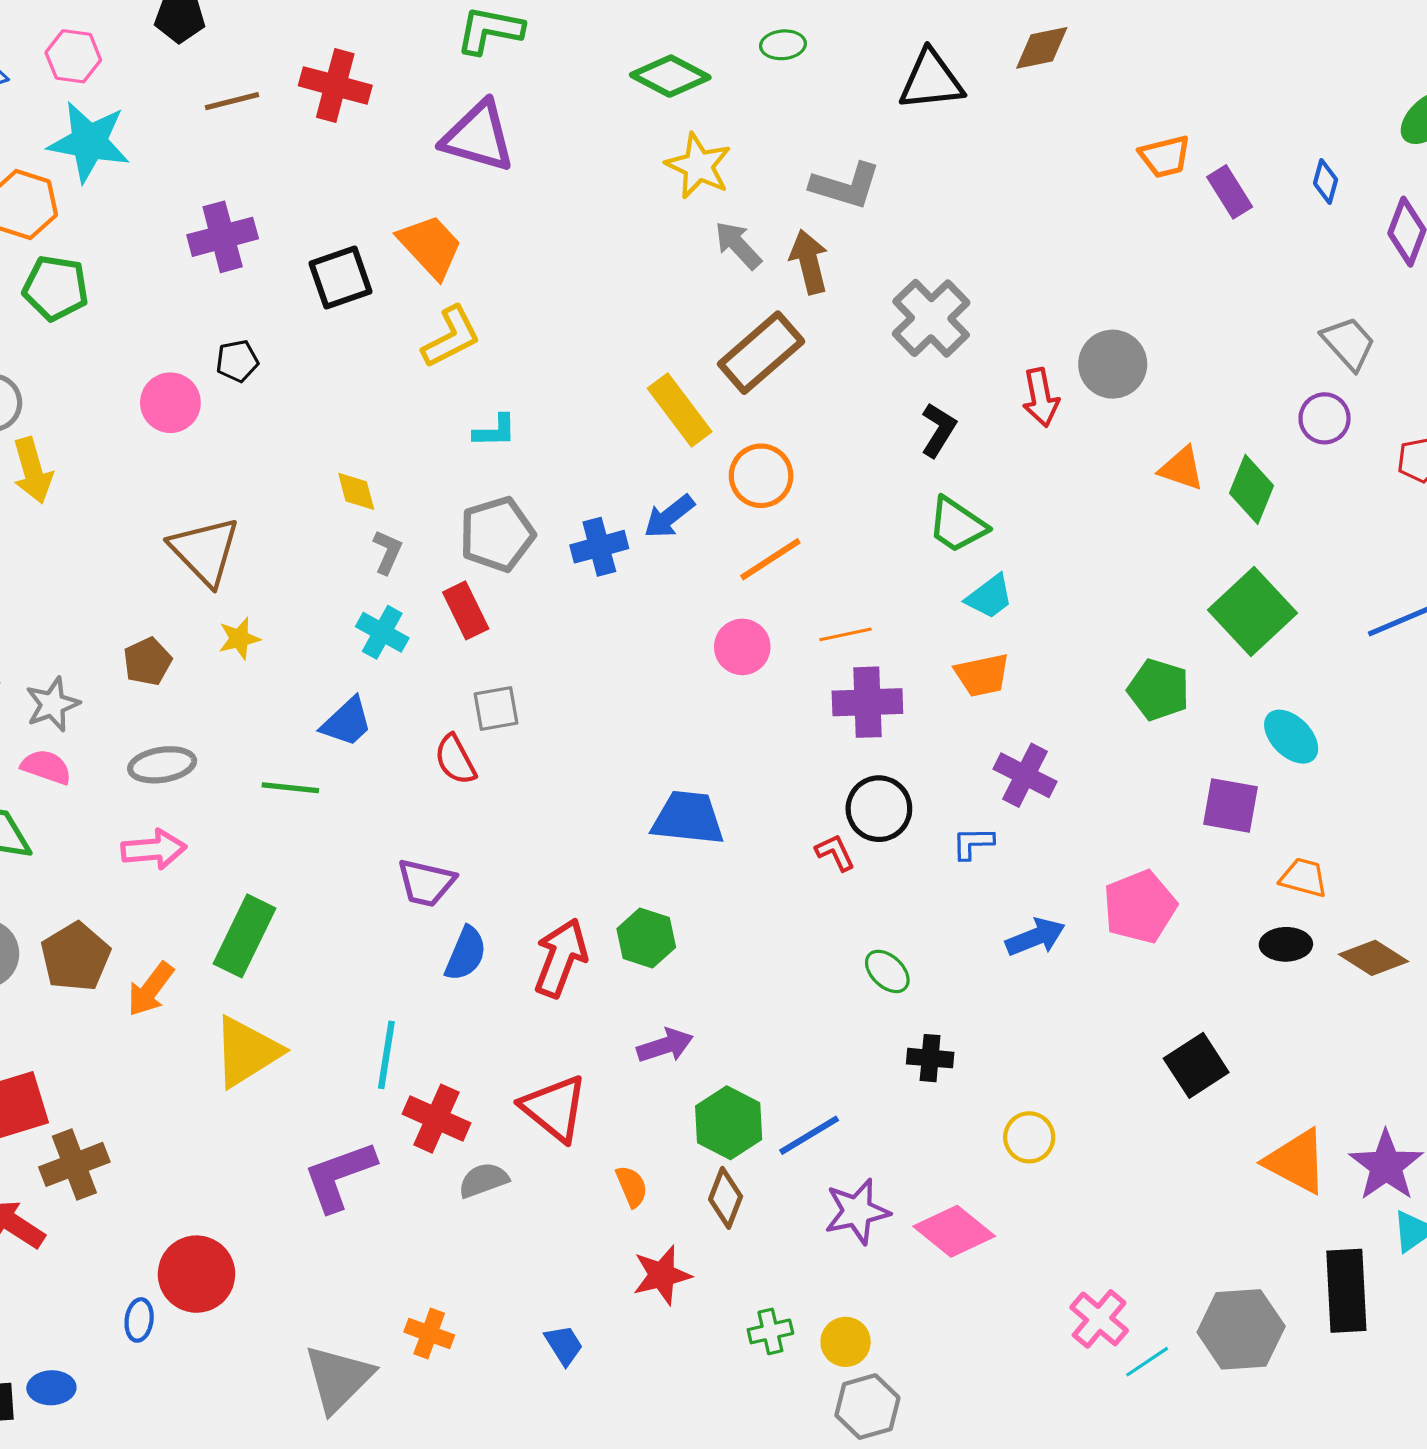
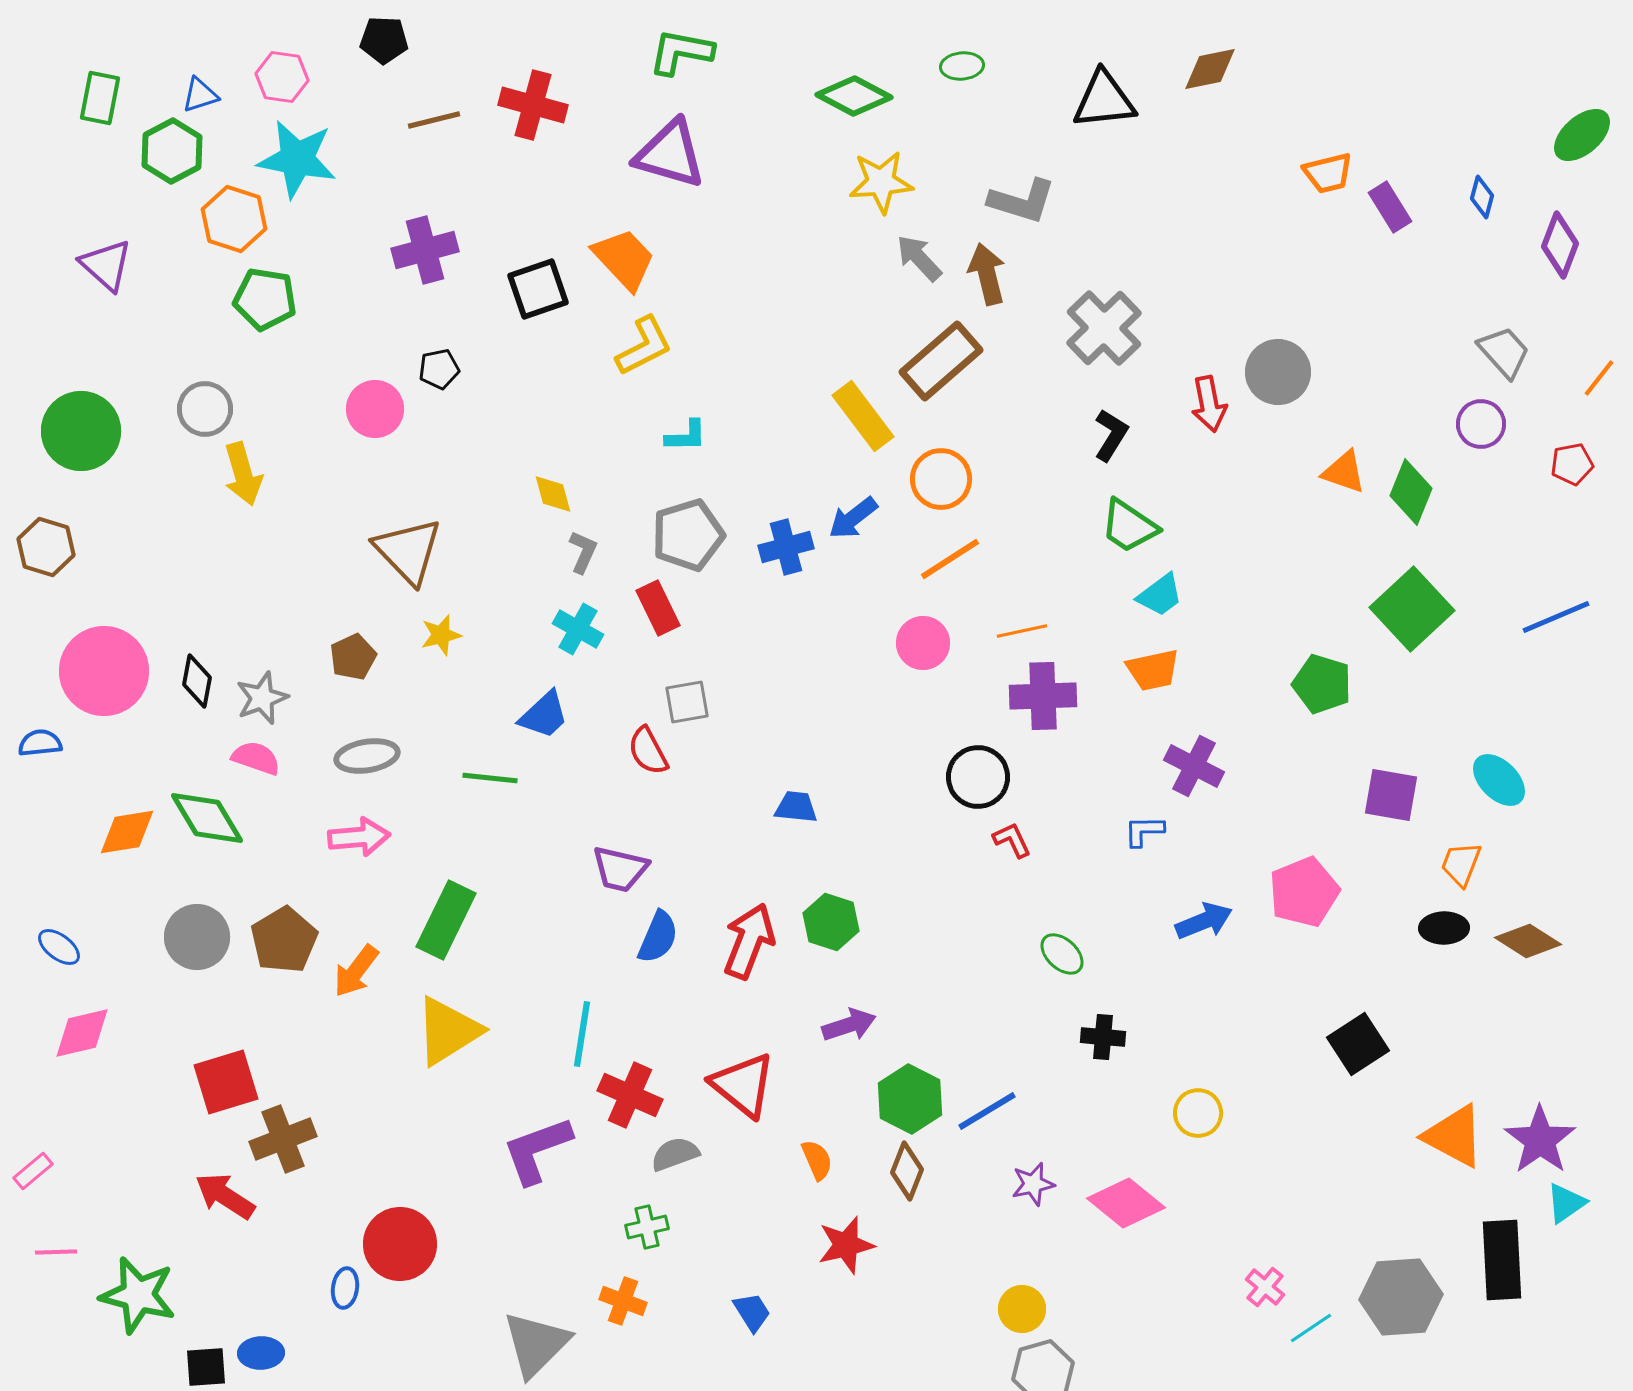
yellow star: (698, 166) -> (881, 182), turned -30
cyan ellipse: (1291, 737) -> (1499, 780), moved
black circle: (879, 809) -> (978, 777), moved
blue trapezoid: (688, 818) -> (796, 807), moved, size x0.6
orange trapezoid: (1304, 878) -> (1461, 864), turned -84
purple star: (857, 1211) -> (1033, 1184), size x0.7
pink cross: (1099, 1319) -> (1265, 1287), size x0.7
green cross: (770, 1331) -> (647, 1227), moved

